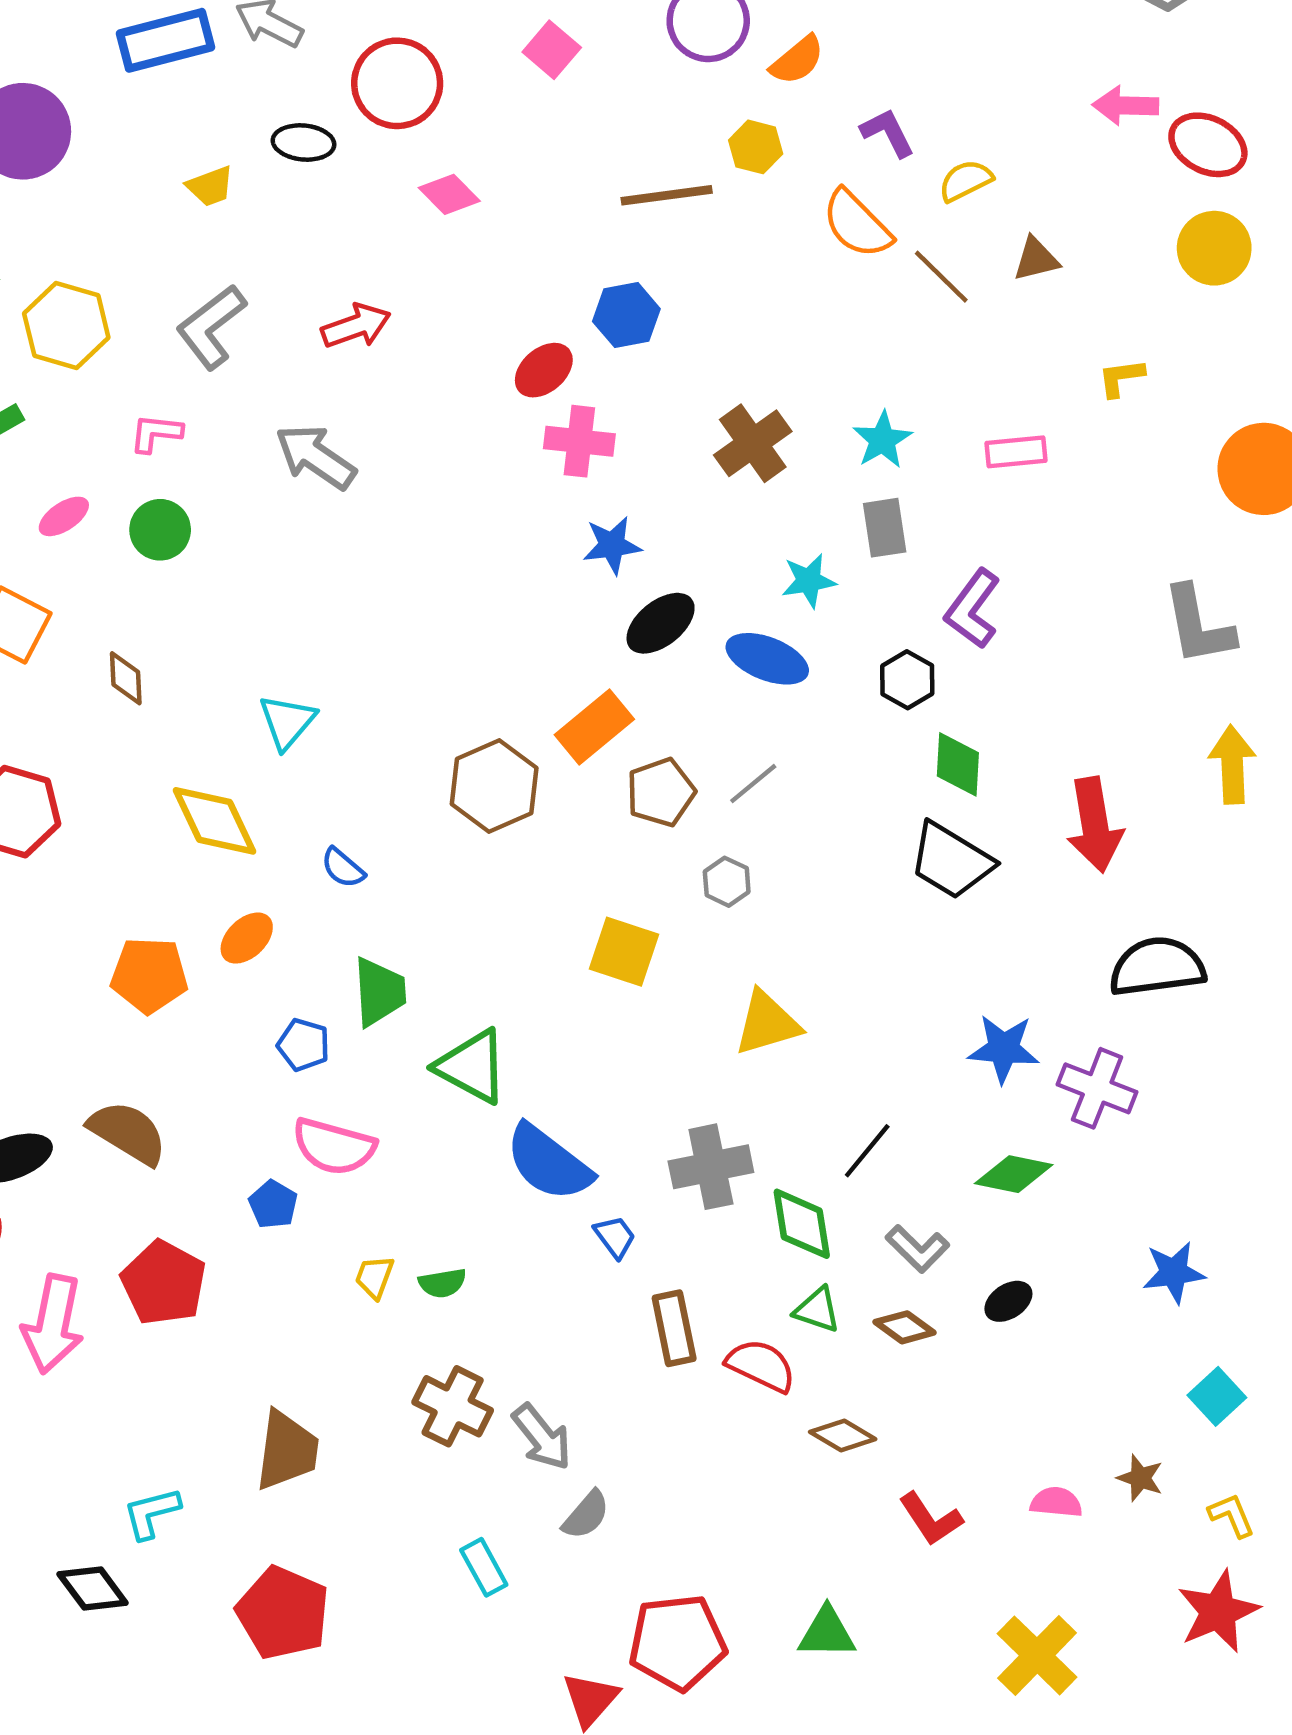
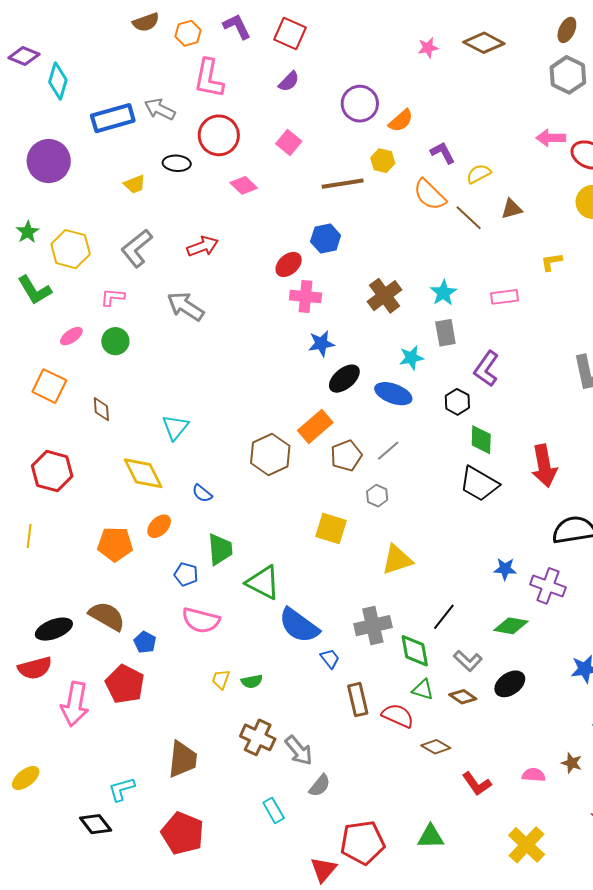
pink square: (552, 50) -> (289, 142), moved
blue star: (1004, 1049) -> (505, 569), size x0.7
blue pentagon: (273, 1204) -> (145, 642), moved
black ellipse: (1008, 1301) -> (510, 684), size x1.4

